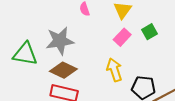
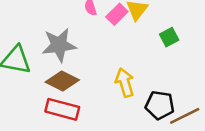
pink rectangle: (122, 37) -> (117, 14), moved

